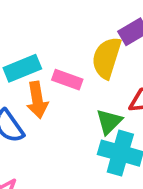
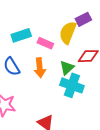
orange arrow: (37, 100) -> (40, 68), moved

